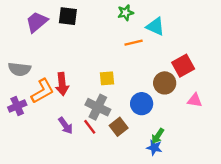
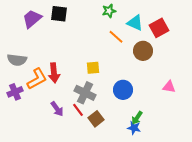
orange line: (134, 43) -> (116, 37), turned 56
red square: (183, 66) -> (159, 28), moved
brown circle: (165, 83) -> (143, 51), moved
brown square: (119, 127) -> (96, 119), moved

